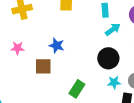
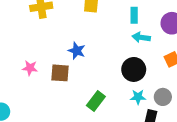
cyan arrow: (113, 29) -> (141, 37), turned -140
pink star: (18, 48) -> (30, 68), moved

